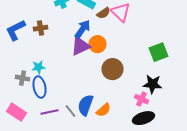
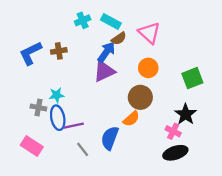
brown semicircle: (104, 13) -> (119, 38), moved
orange circle: (98, 44) -> (148, 68), moved
black star: (152, 84) -> (186, 114), turned 30
orange semicircle: (104, 110) -> (131, 119), moved
gray line: (70, 111) -> (83, 149), moved
purple line: (50, 112) -> (74, 126), moved

